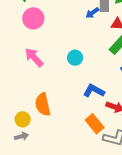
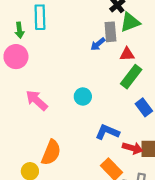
pink circle: (33, 18) -> (16, 57), moved
orange semicircle: (43, 104) -> (51, 152), turned -140

